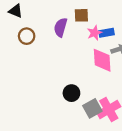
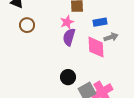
purple semicircle: (61, 27) -> (69, 37), moved
pink star: (94, 33) -> (67, 22), moved

